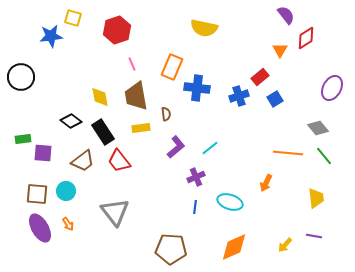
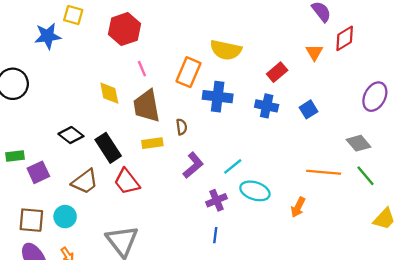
yellow semicircle: (204, 28) -> (226, 50), moved
red rectangle: (260, 77) -> (277, 72), moved
blue cross: (239, 96) -> (267, 106), turned 30
yellow diamond: (100, 97) -> (109, 93), moved
purple square: (43, 153) -> (38, 172), turned -30
yellow trapezoid: (316, 198) -> (384, 219), moved, turned 50
cyan ellipse: (230, 202) -> (255, 191), moved

